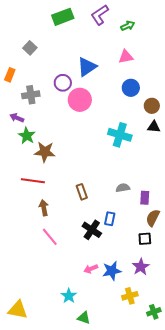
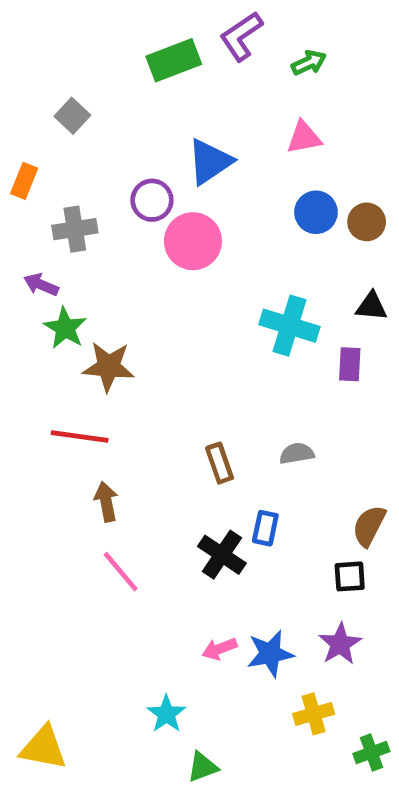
green rectangle: (63, 17) -> (174, 60), moved
brown circle: (152, 106) -> (367, 222), moved
brown rectangle: (82, 192) -> (219, 463), moved
purple rectangle: (145, 198) -> (350, 364), moved
green triangle: (84, 318) -> (203, 767), turned -40

